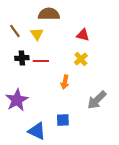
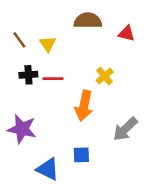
brown semicircle: (49, 14) -> (88, 21), moved
red triangle: (83, 35) -> (127, 33), moved
orange arrow: (65, 82) -> (84, 106), size x1.6
purple star: (17, 100) -> (22, 129), turned -30

